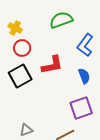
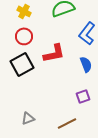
yellow cross: (15, 28) -> (24, 11), moved
purple square: (81, 108) -> (83, 96), size x0.6

